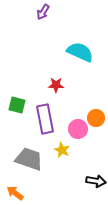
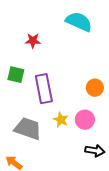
red star: (56, 85) -> (33, 41), moved
pink circle: (78, 129) -> (85, 120), moved

